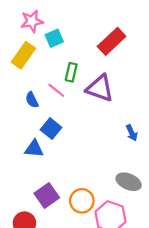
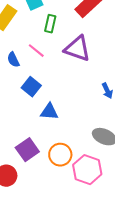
green rectangle: (71, 72) -> (50, 24), moved
blue triangle: (34, 149) -> (49, 112), moved

